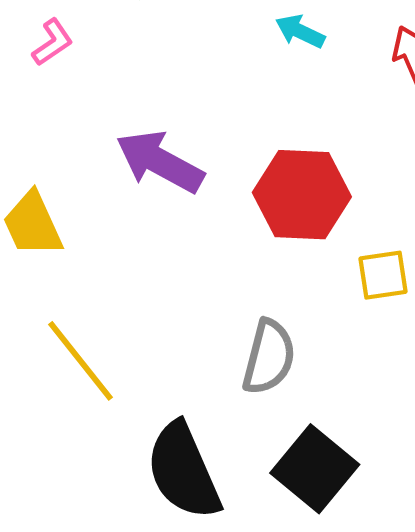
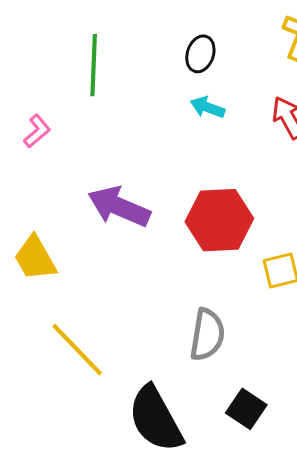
black square: (315, 469) -> (246, 409), size x0.7

